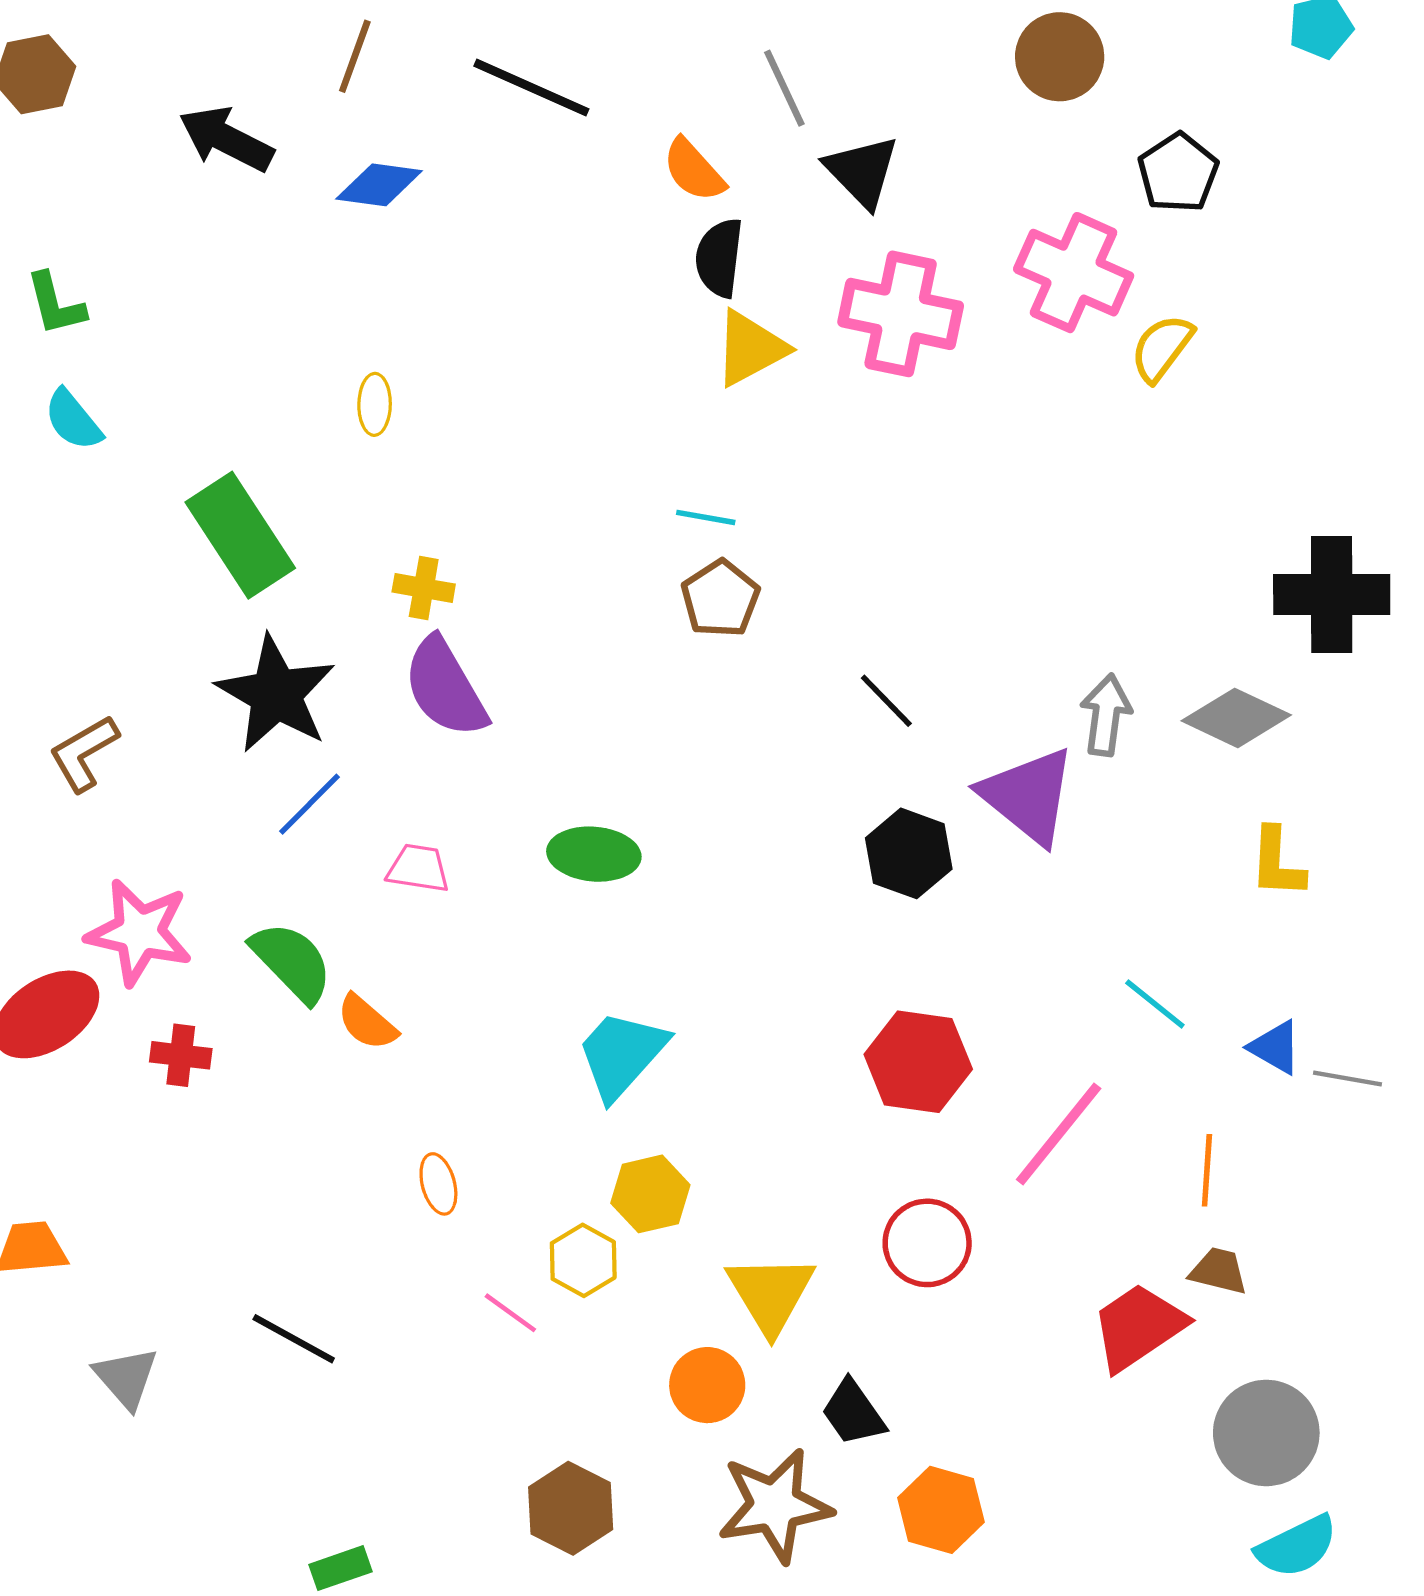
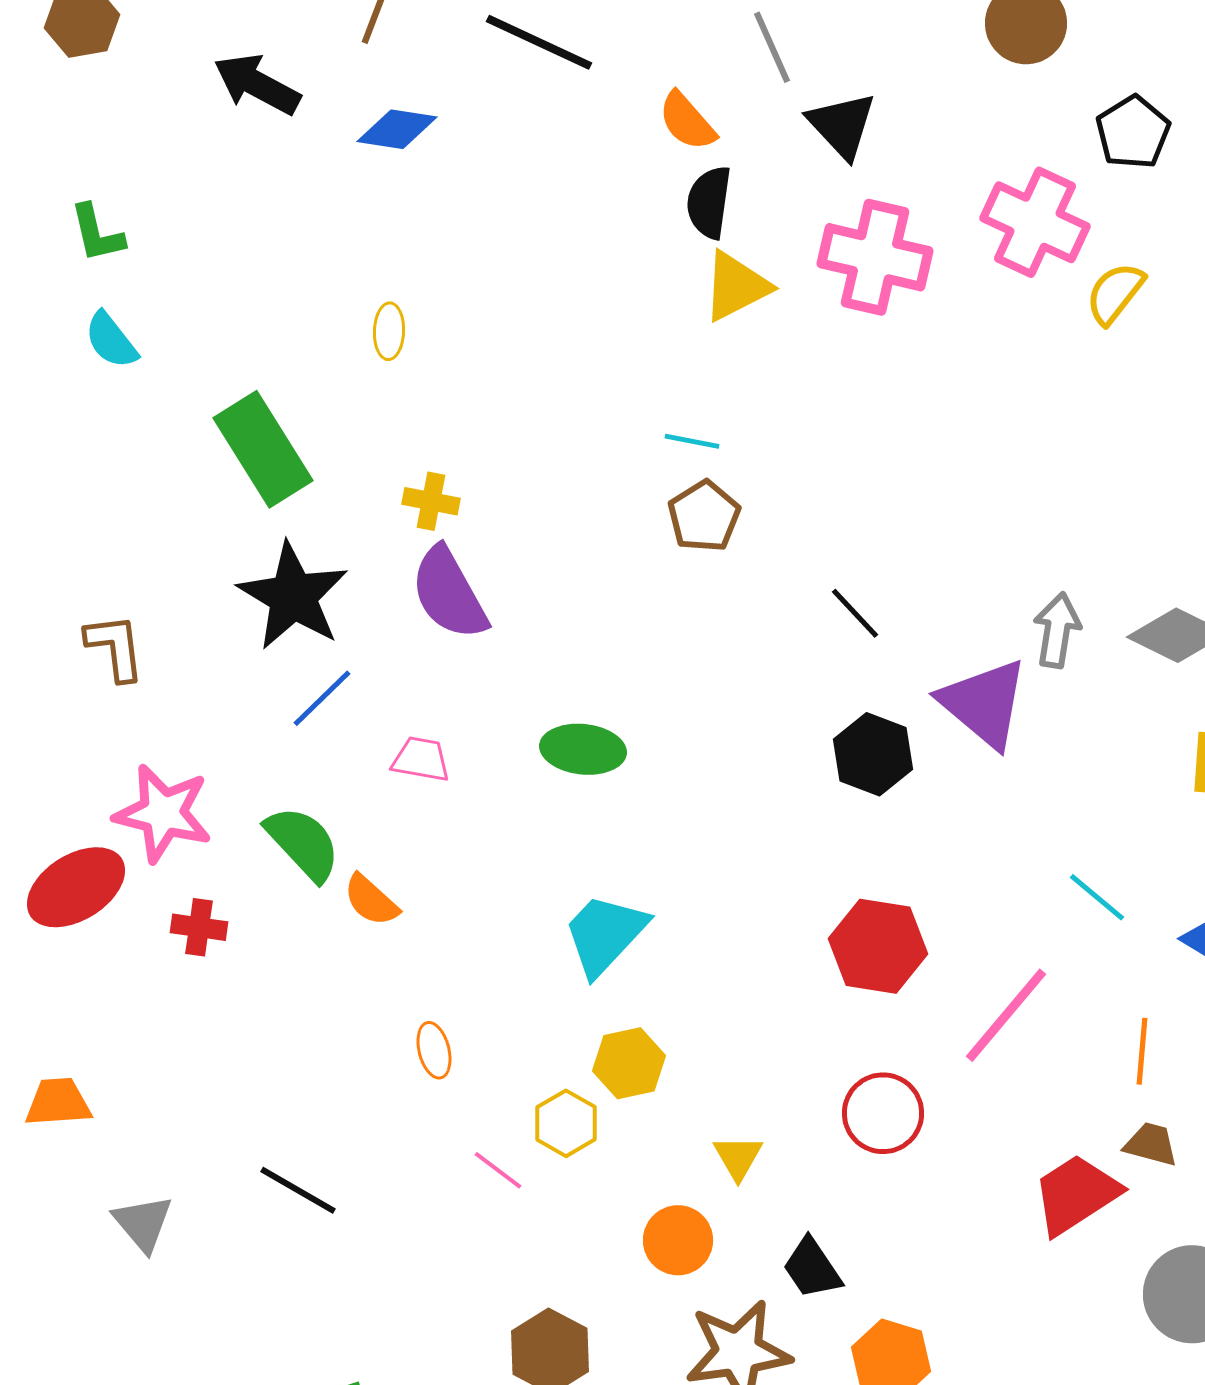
brown L-shape: (84, 753) -> (115, 647), turned 112
yellow triangle: (771, 1294) -> (738, 1157), size x0.6

